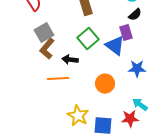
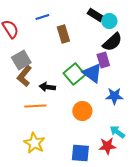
black semicircle: (135, 15) -> (112, 42), size x1.5
green square: (88, 39) -> (74, 74), moved
yellow star: (78, 116) -> (34, 143), moved

